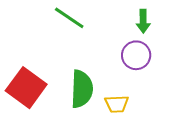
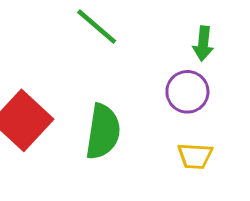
yellow trapezoid: (117, 104) -> (195, 156), moved

